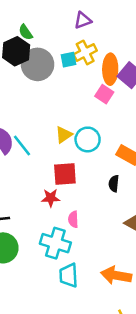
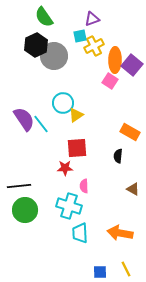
green semicircle: (26, 32) -> (44, 17), moved, size x1.5
cyan square: (69, 60) -> (80, 36), moved
cyan circle: (88, 139) -> (63, 103), moved

